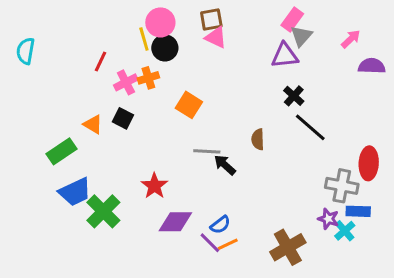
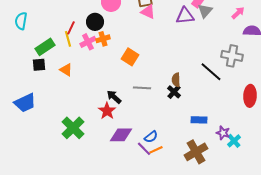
yellow line: (144, 39) -> (68, 39), moved
black circle: (165, 48) -> (95, 22), moved
purple triangle: (285, 55) -> (185, 16), moved
black cross: (294, 96) -> (174, 92), moved
black square: (123, 118) -> (39, 65), moved, turned -32
green rectangle: (62, 151) -> (45, 47), moved
black arrow: (225, 165) -> (114, 97), moved
gray cross: (342, 186) -> (232, 56), moved
blue trapezoid: (75, 192) -> (25, 103), moved
blue rectangle: (358, 211) -> (199, 120), moved

